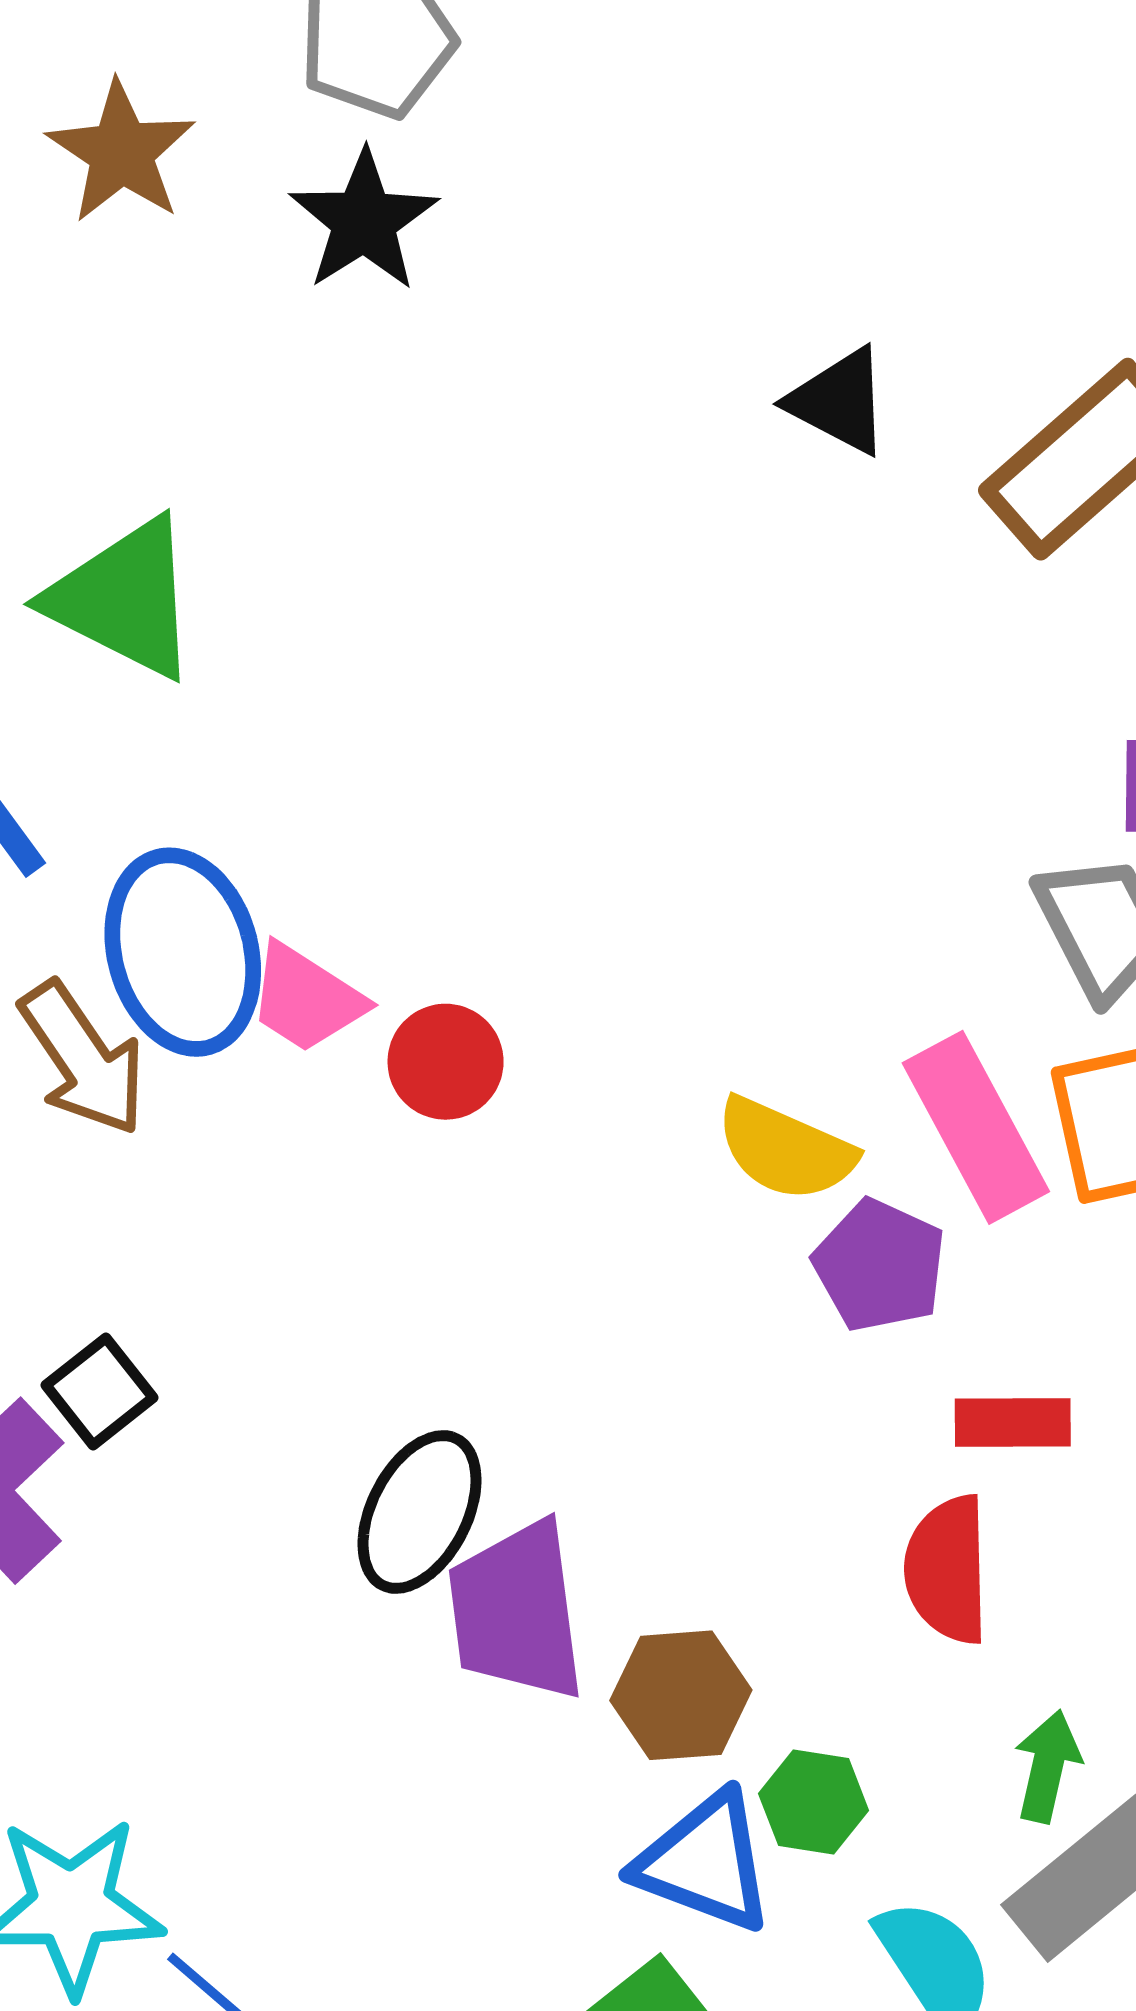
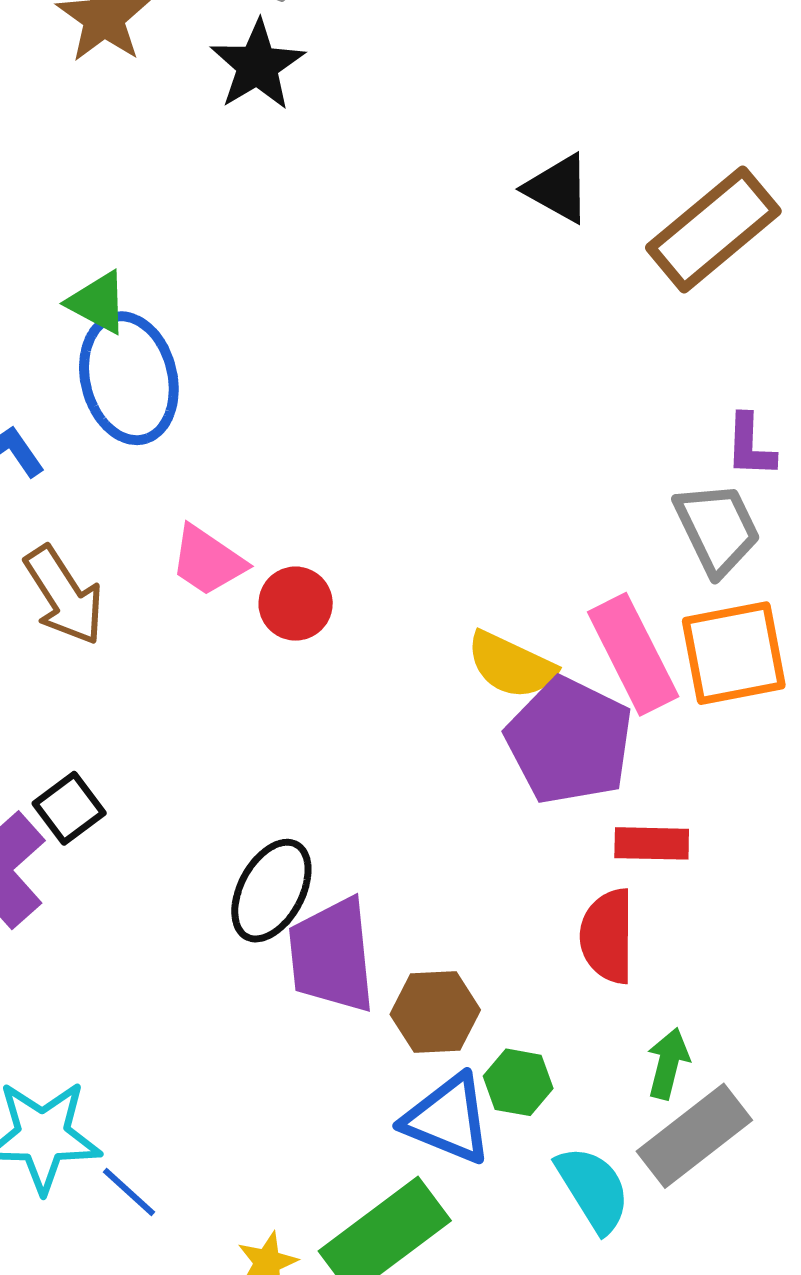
green triangle: (124, 599) -> (98, 302), size x0.6
blue ellipse: (183, 952) -> (129, 378), moved
purple pentagon: (880, 1265) -> (569, 741), size x1.5

